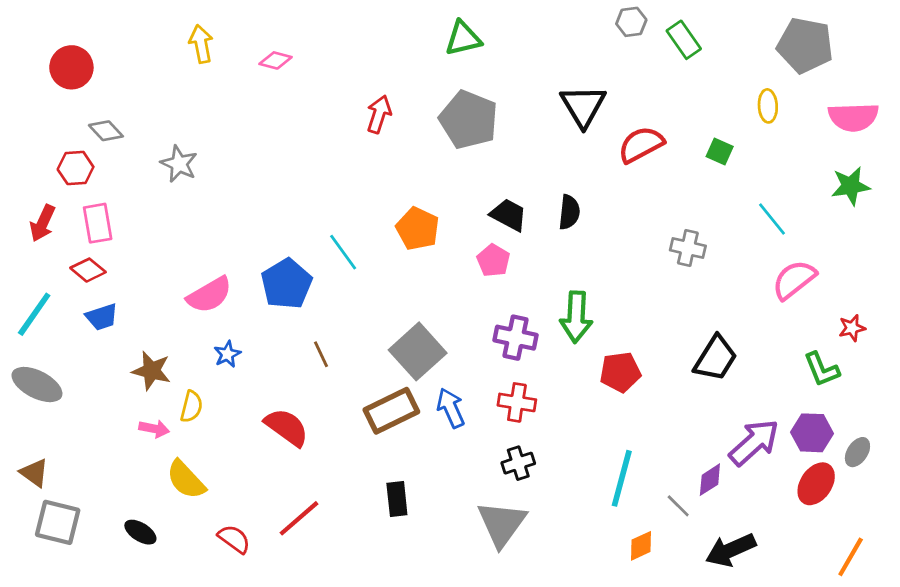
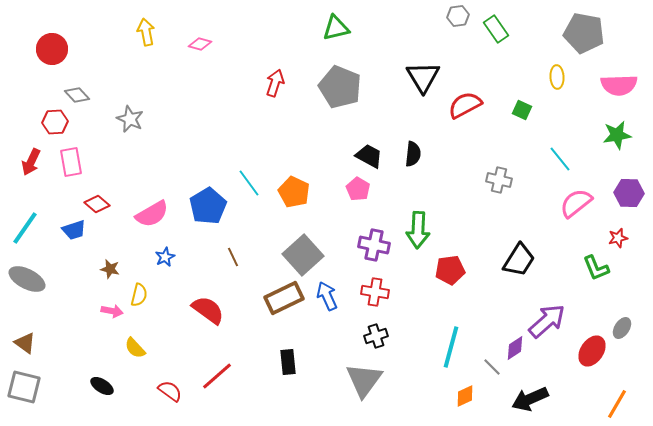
orange pentagon: (418, 229) -> (294, 192), moved
red diamond: (88, 270) -> (97, 204), moved
brown star: (151, 371) -> (110, 269), size x0.7
purple hexagon: (812, 433) -> (629, 193), moved
yellow semicircle: (186, 480) -> (135, 348), size x0.7
gray square: (58, 522) -> (24, 387), moved

